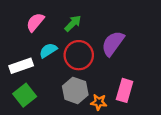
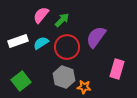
pink semicircle: (35, 22) -> (41, 15), moved
white rectangle: (21, 66) -> (18, 41), moved
pink rectangle: (125, 90) -> (117, 69), moved

